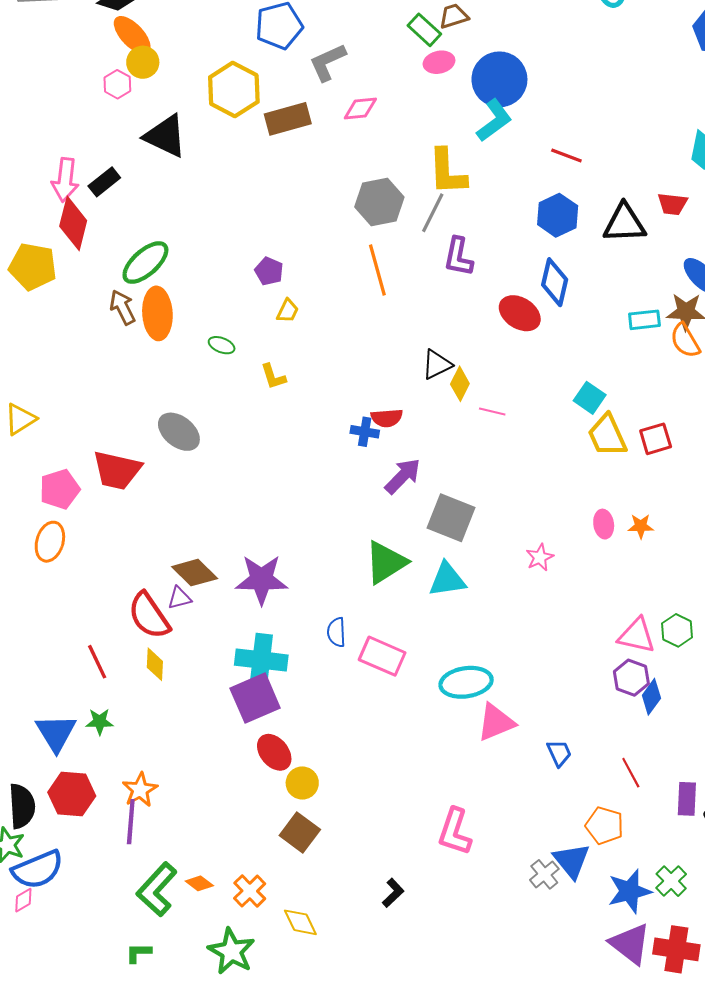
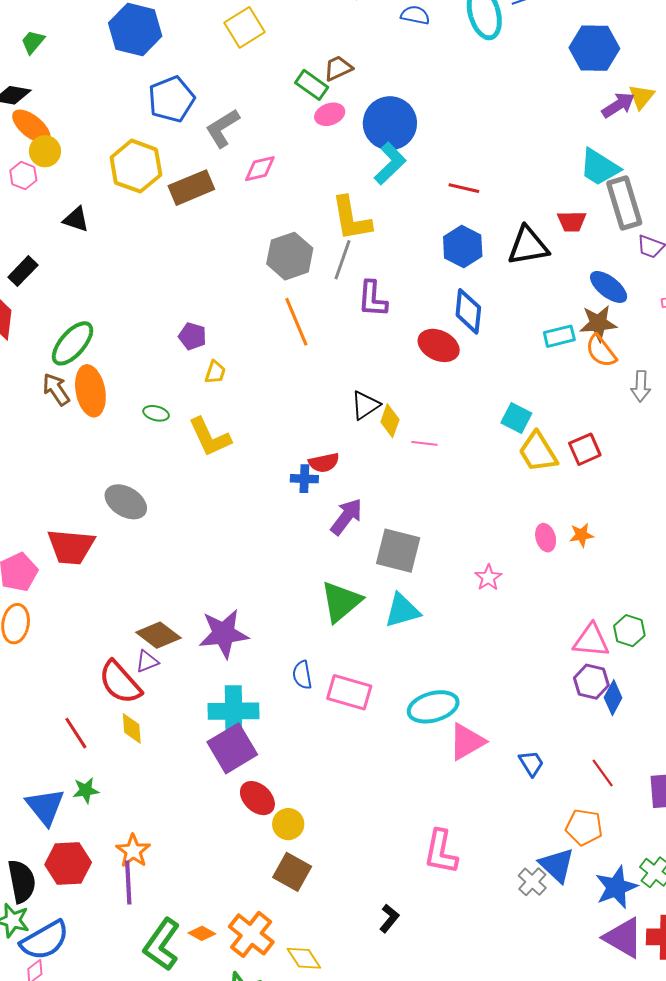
black triangle: (165, 136) -> (76, 219), size x0.6
yellow L-shape: (273, 377) -> (210, 437), size x1.6
orange cross: (250, 891) -> (251, 934), size x1.4

